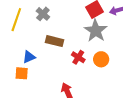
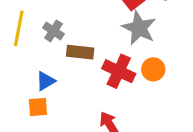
gray cross: (43, 14) -> (53, 31), moved
red cross: (78, 57) -> (119, 71), size x1.5

